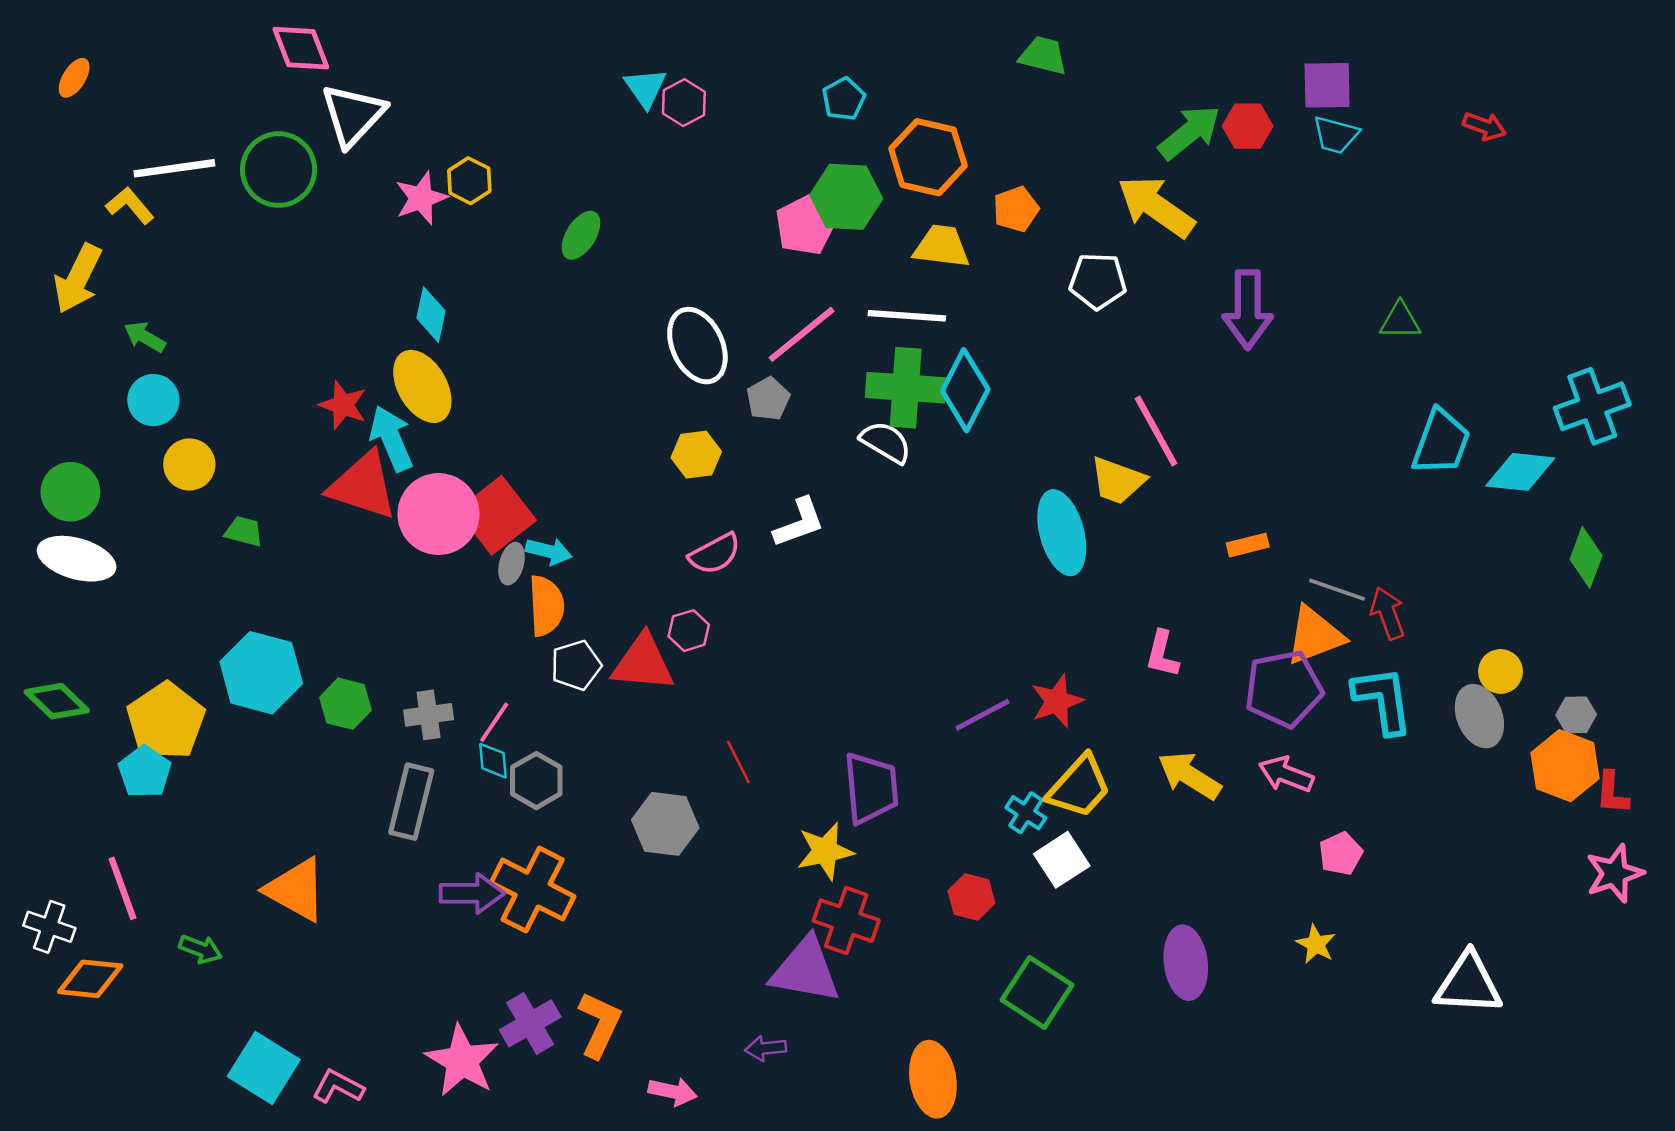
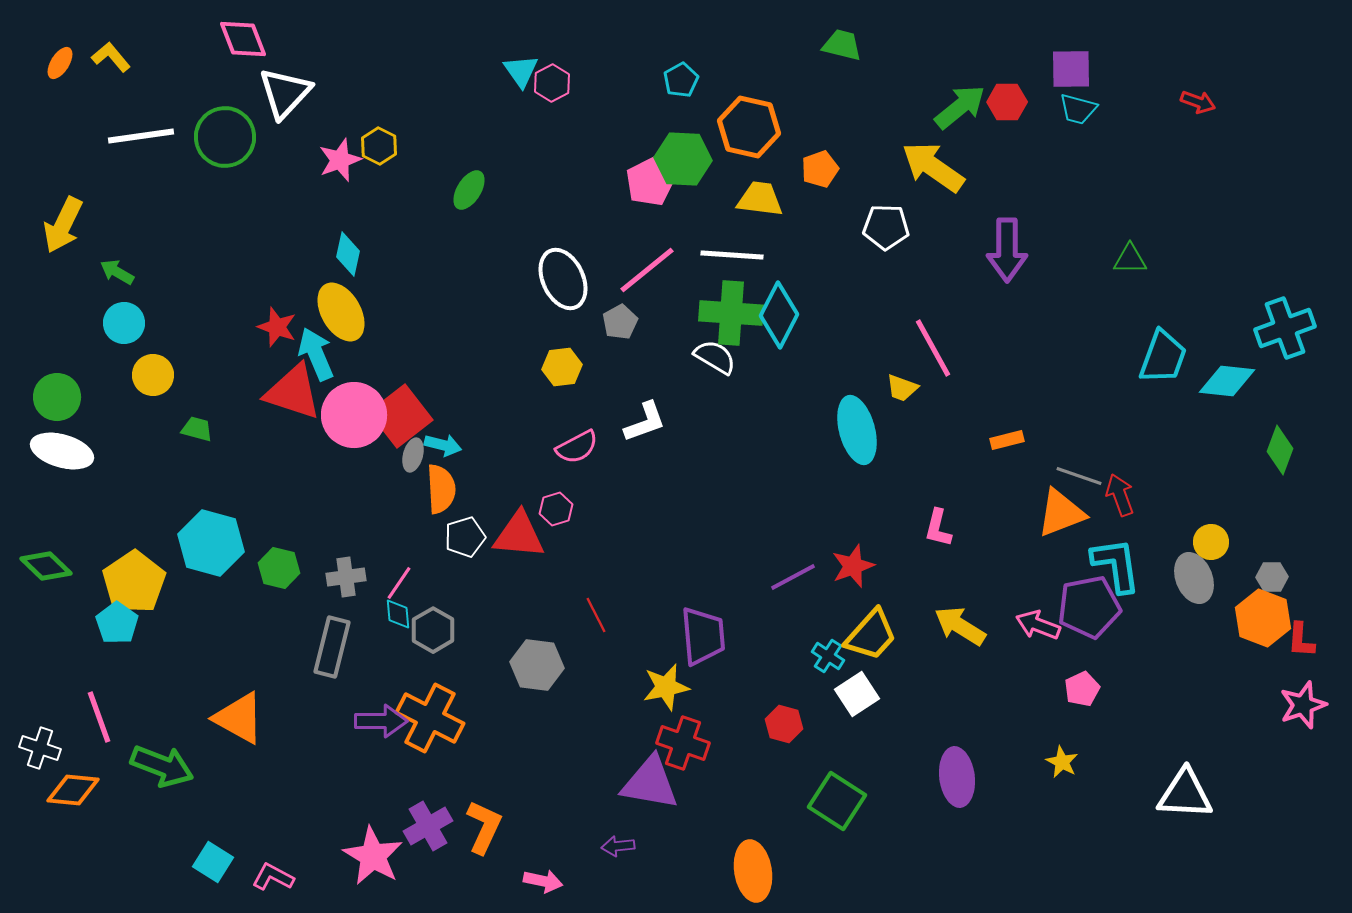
yellow L-shape: (130, 205) -> (111, 57), moved
yellow trapezoid: (1118, 481) -> (902, 388), size x0.7
purple pentagon: (1284, 689) -> (1089, 607), moved
green arrow: (200, 949) -> (162, 766), size x1.8
cyan square: (264, 1068) -> (213, 862), size x0.7

